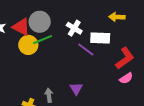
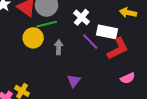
yellow circle: (28, 45) -> (33, 38), moved
red L-shape: (125, 58) -> (118, 49), moved
gray arrow: (49, 95) -> (59, 47), moved

